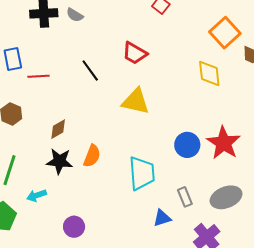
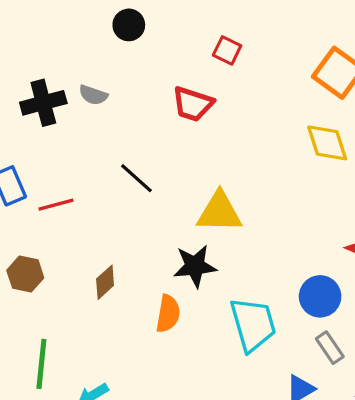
red trapezoid: (135, 53) -> (193, 104), moved
blue circle: (187, 145) -> (320, 296), moved
black star: (59, 161) -> (195, 266), moved

